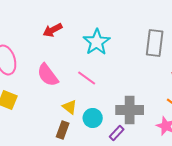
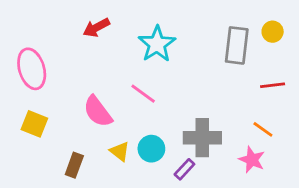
pink semicircle: (48, 75) -> (98, 111), moved
yellow triangle: (70, 107) -> (120, 151), moved
brown rectangle: (63, 130) -> (74, 165), moved

